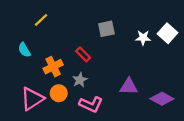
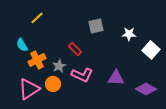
white square: (167, 33) -> (151, 50), moved
orange cross: (53, 67) -> (37, 60), moved
gray star: (80, 80) -> (59, 66), moved
pink L-shape: (91, 104) -> (82, 75), moved

